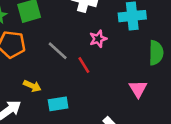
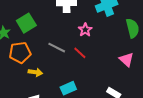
yellow arrow: (32, 86) -> (35, 72), moved

